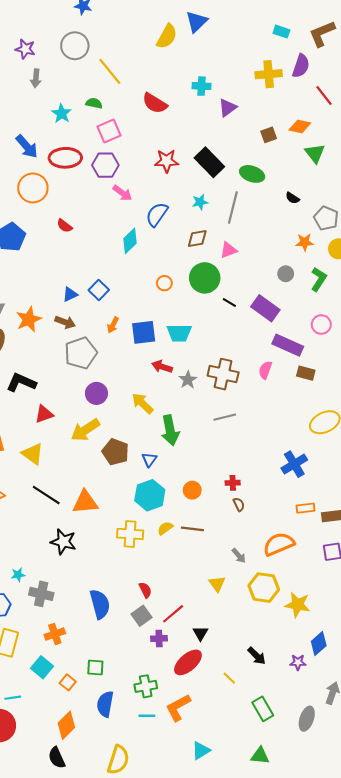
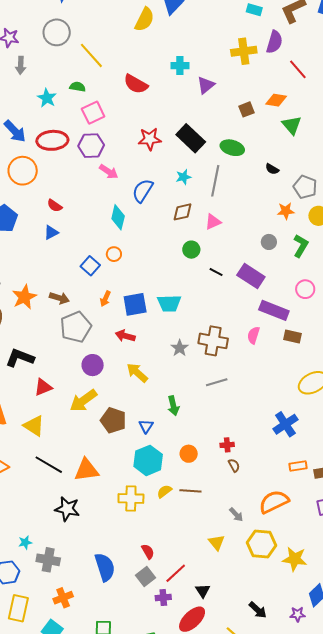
cyan diamond: (130, 241) -> (118, 217), turned -30
green circle: (205, 278) -> (191, 250), size x0.6
orange circle: (164, 283) -> (114, 254), moved
blue triangle: (70, 294) -> (51, 232), moved
red arrow: (162, 367) -> (125, 336), moved
green arrow: (170, 430) -> (173, 406), moved, size x0.7

